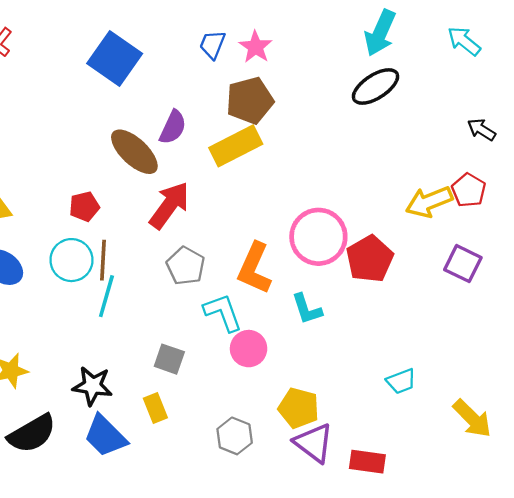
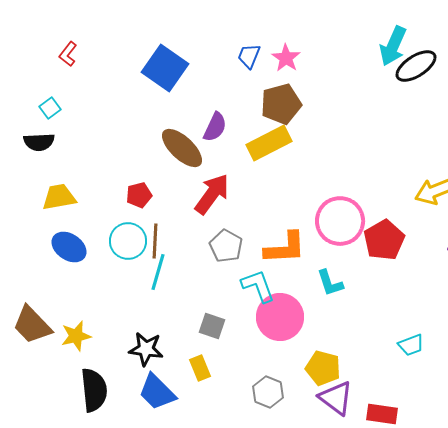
black ellipse: (376, 86) -> (416, 66), moved
orange L-shape: (254, 268) -> (285, 248), turned -117
pink circle: (249, 349) -> (280, 317), size x1.5
black semicircle: (32, 434) -> (94, 390), turned -66

